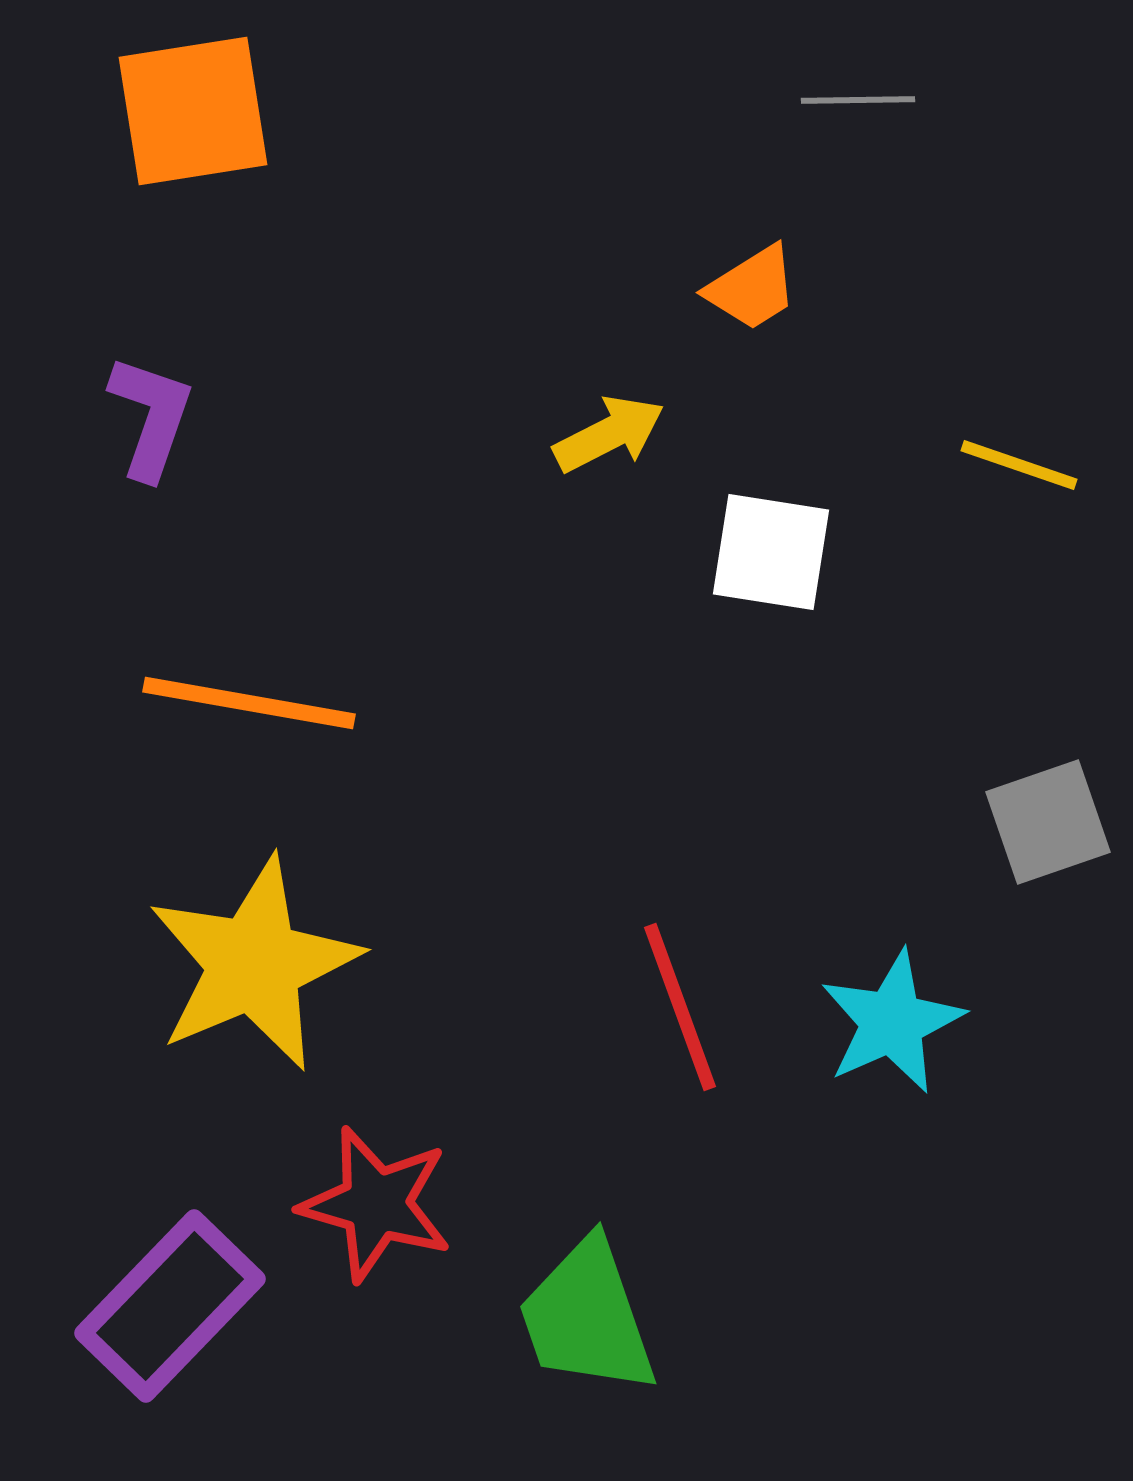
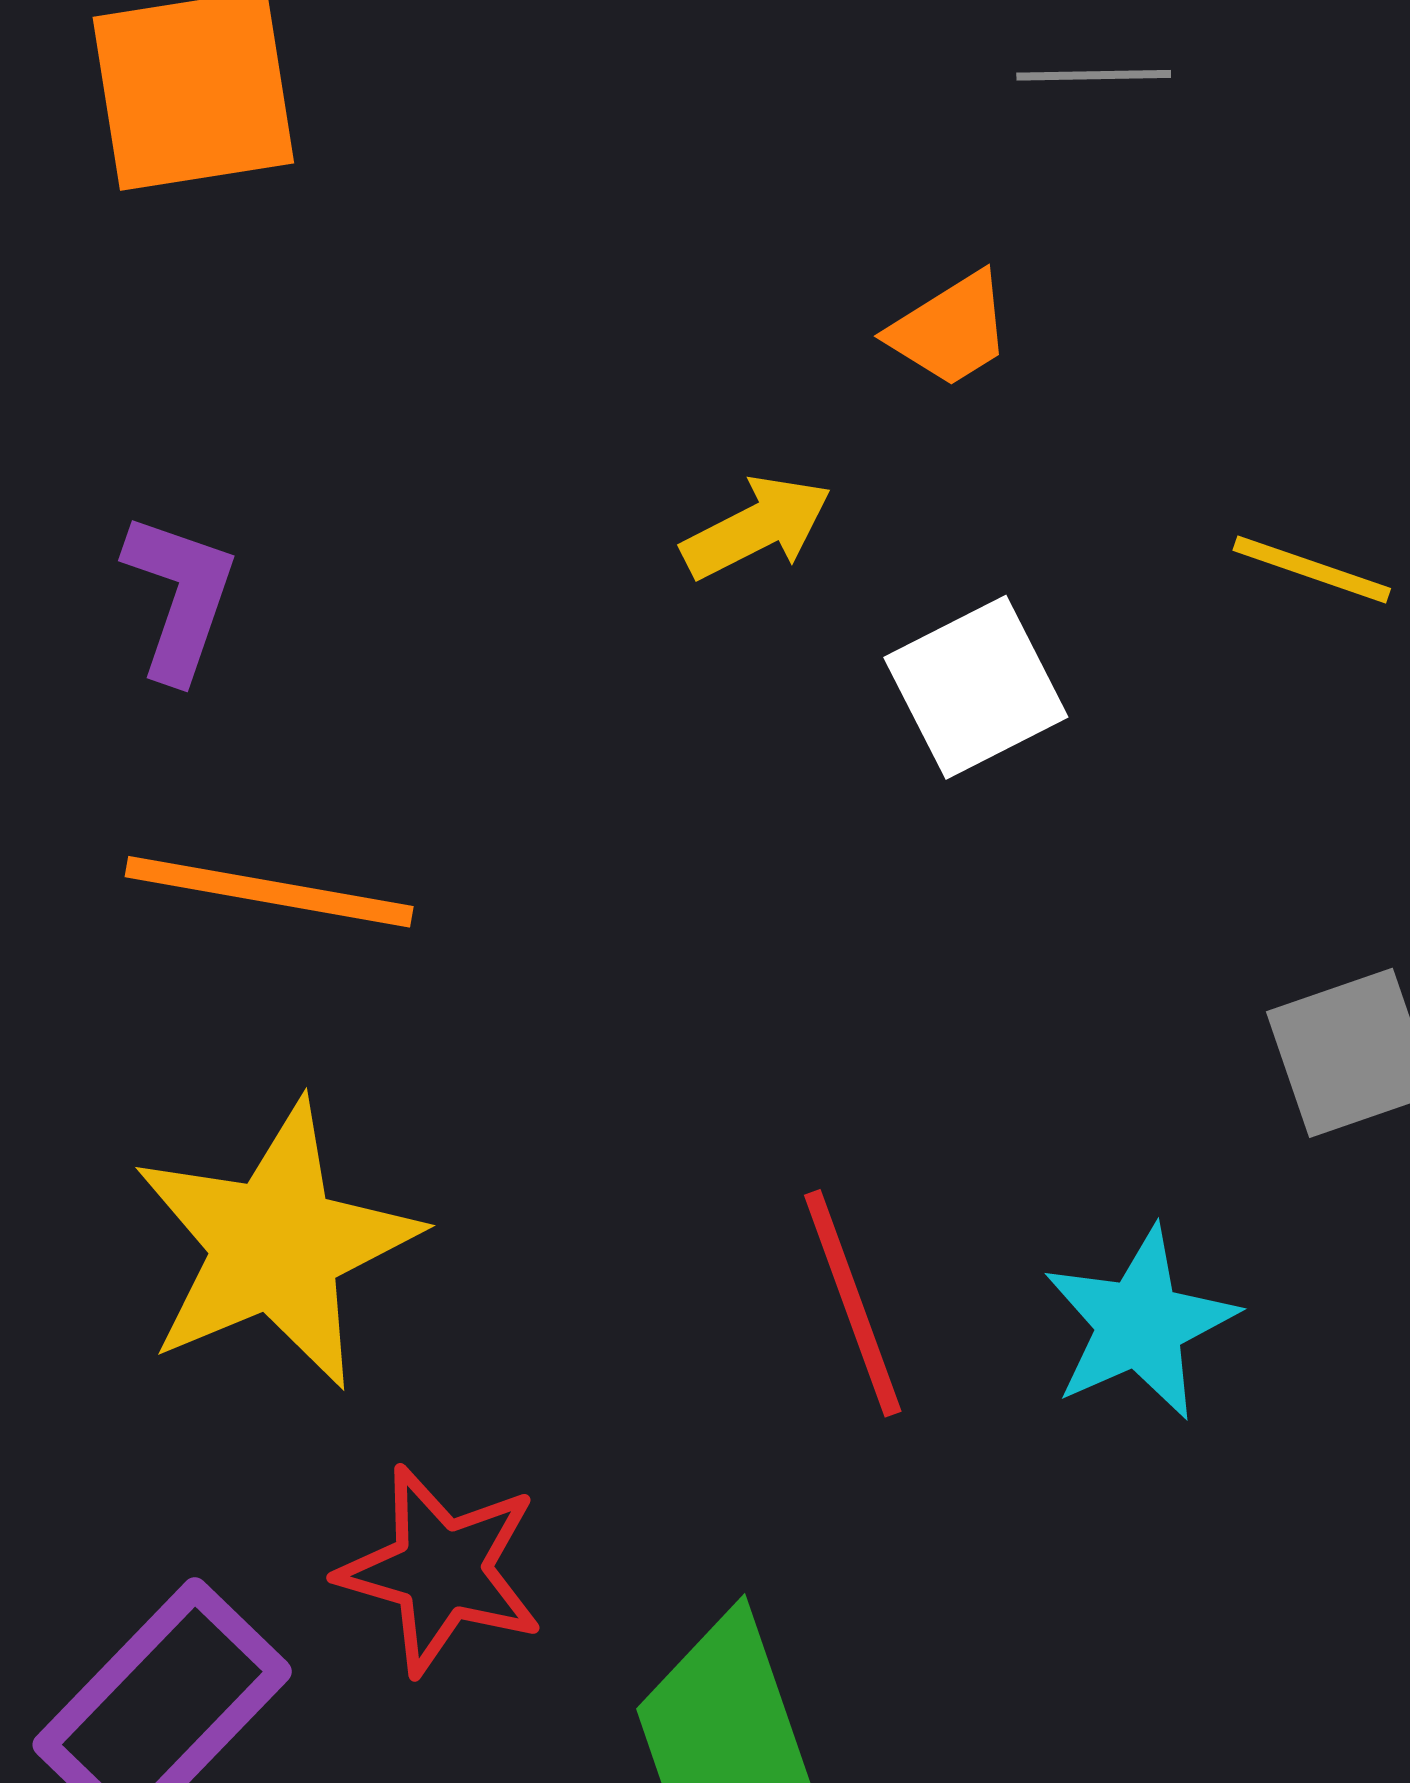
purple L-shape: (151, 417) -> (180, 597), moved
white square: (771, 552) -> (976, 687), turned -36

